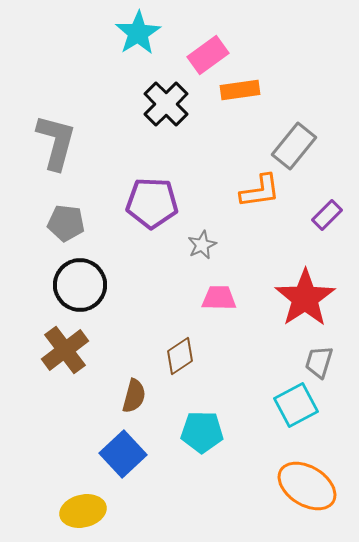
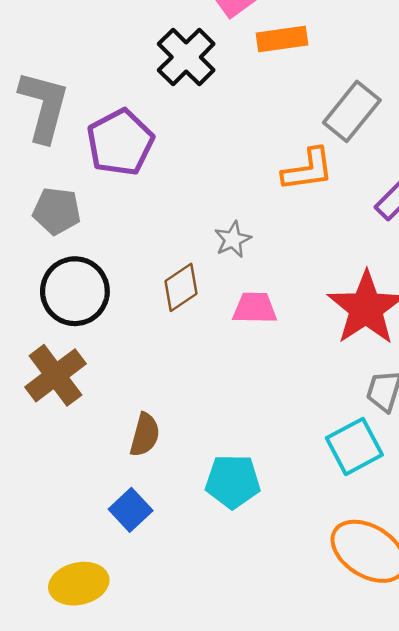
purple pentagon: (152, 203) -> (120, 142), moved, turned -30
brown diamond: (180, 356) -> (181, 287), moved
blue square: (123, 454) -> (131, 510), size x0.7

